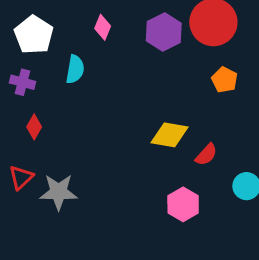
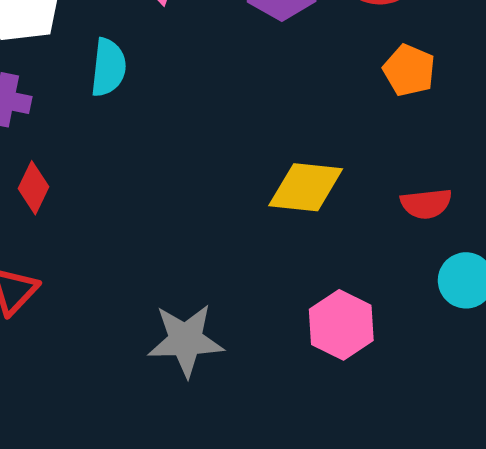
red semicircle: (206, 155) -> (426, 204), moved, turned 45
gray star: (59, 192) -> (186, 340), moved

